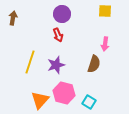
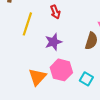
yellow line: (30, 62) -> (27, 24), moved

